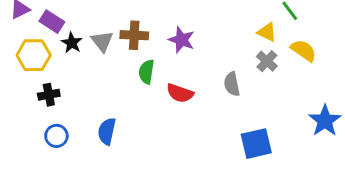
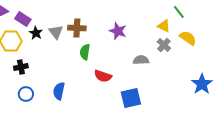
purple star: (182, 40) -> (118, 31), moved
gray semicircle: (232, 84) -> (141, 60), turned 98
red semicircle: (180, 93) -> (103, 76), moved
blue square: (256, 144) -> (131, 98), moved

